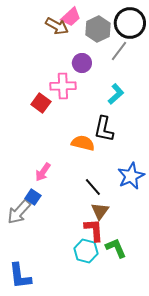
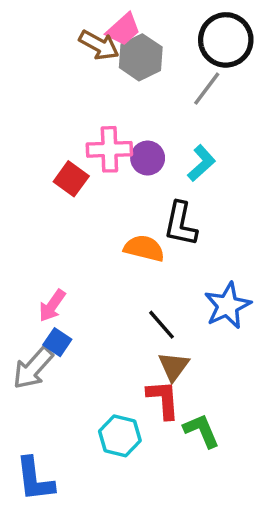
gray hexagon: (98, 29) -> (141, 57), moved
purple circle: (82, 63) -> (148, 158), moved
pink arrow: (43, 172) -> (52, 306), moved
cyan hexagon: (86, 251) -> (120, 436), moved

